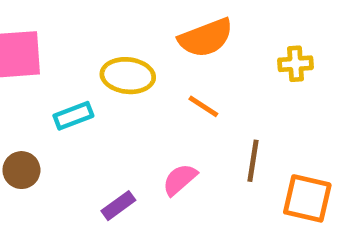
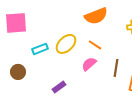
yellow ellipse: (128, 76) -> (66, 44), moved, turned -50
pink semicircle: (180, 180) -> (89, 64), moved

